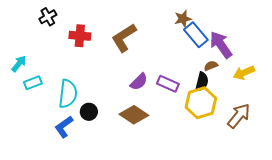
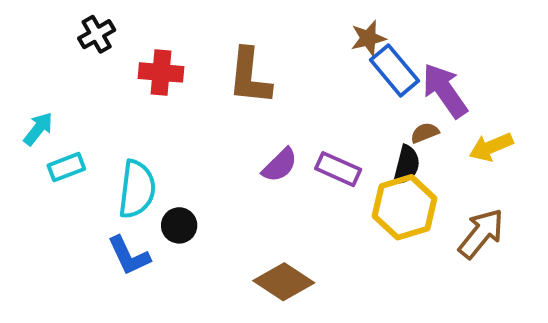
brown L-shape: (124, 38) -> (250, 76), turned -52
brown diamond: (134, 115) -> (284, 282), moved
blue L-shape: (64, 127) -> (129, 256), turned -80

